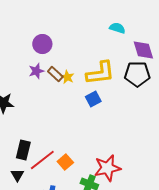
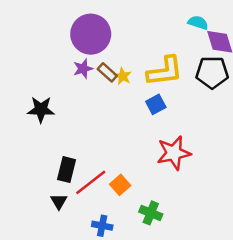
cyan semicircle: (117, 28) -> (198, 23), moved
purple circle: (42, 44) -> (91, 34), size x1.6
red star: (107, 168) -> (174, 153), moved

